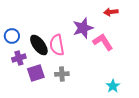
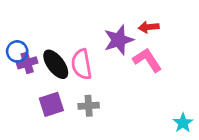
red arrow: (111, 12) -> (149, 27), moved
purple cross: (19, 58) -> (27, 63), moved
cyan star: (113, 86) -> (183, 123), moved

